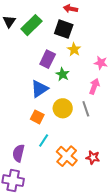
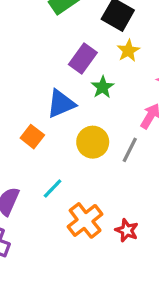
gray line: (86, 109) -> (130, 150), turned 35
orange square: (37, 117) -> (32, 137), moved

